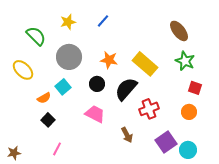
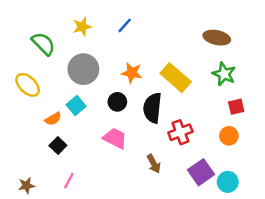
brown ellipse: (179, 31) -> (217, 38), turned -40
red square: (195, 88) -> (236, 107), turned -32
black semicircle: (126, 89) -> (153, 108), turned -35
brown star: (14, 153) -> (26, 186), moved

